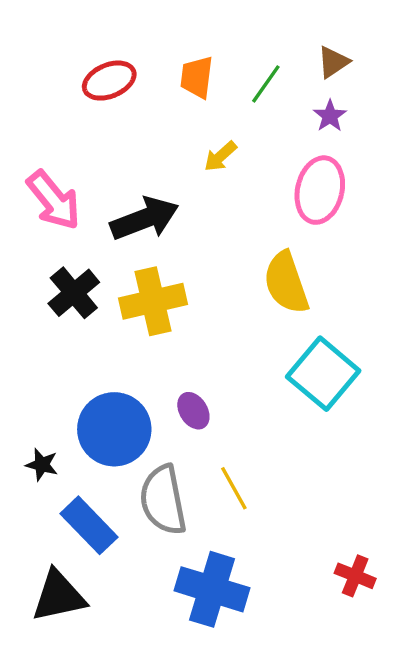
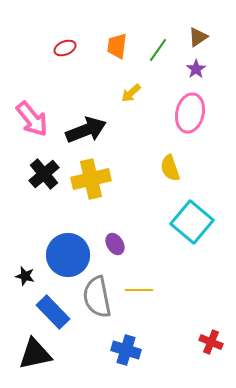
red ellipse: (109, 81) -> (65, 48), size x0.7
yellow semicircle: (286, 283) -> (170, 168), size x0.7
yellow line: (234, 488) -> (139, 290), turned -60
blue cross: (212, 589) -> (126, 350), size x0.7

